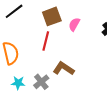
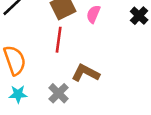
cyan star: (18, 83) -> (18, 94), moved

